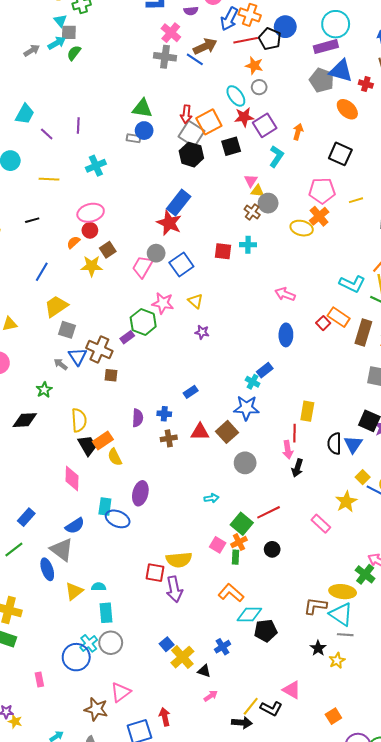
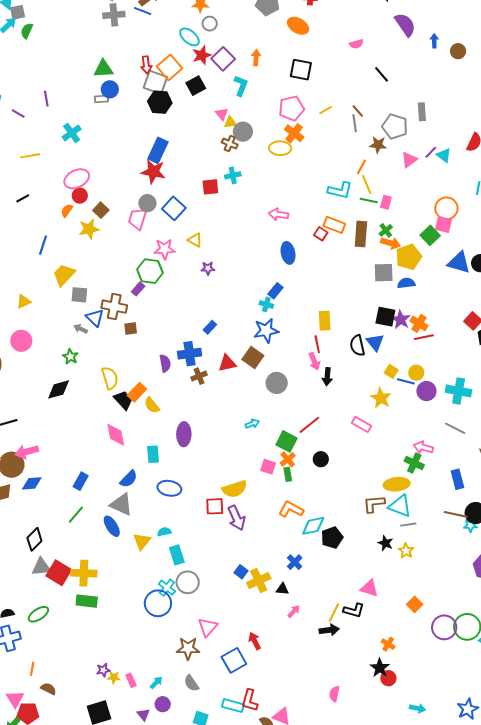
blue cross: (164, 414) -> (189, 354), size x1.6
blue ellipse: (118, 519) -> (169, 488), moved
yellow cross: (182, 657) -> (259, 581), turned 30
pink rectangle: (39, 679) -> (131, 680), moved

